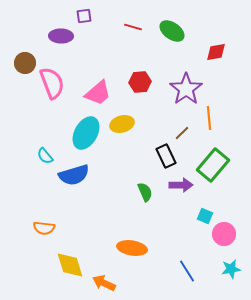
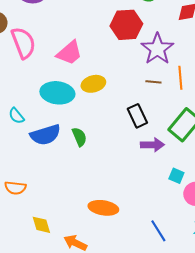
red hexagon: (140, 82) -> (126, 25), moved, size x1.4
cyan ellipse: (86, 133) -> (57, 93), turned 68
brown line: (182, 133) -> (153, 82), moved, turned 49
green semicircle: (145, 192) -> (79, 137), moved
yellow diamond: (70, 265) -> (41, 225), size x0.7

